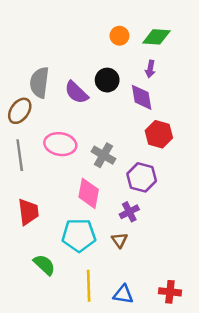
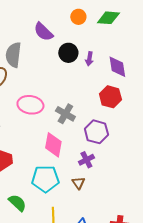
purple arrow: (150, 69) -> (89, 59), moved
purple semicircle: (76, 92) -> (43, 32), moved
purple diamond: (142, 97) -> (117, 67), moved

